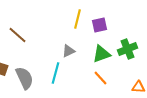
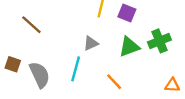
purple square: (99, 25) -> (127, 13), turned 35
orange line: (100, 78) -> (114, 82), moved

